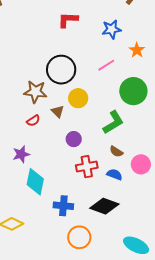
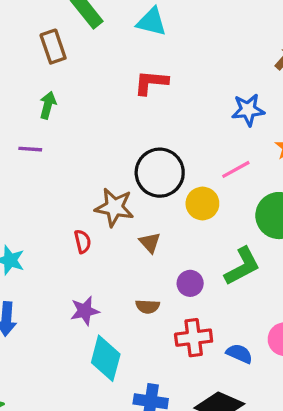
red L-shape: (68, 20) -> (151, 82), moved
yellow circle: (78, 98) -> (202, 204), moved
red semicircle: (33, 121) -> (83, 242), moved, turned -72
purple circle: (74, 139) -> (190, 283), moved
brown semicircle: (116, 152) -> (148, 306), moved, turned -32

